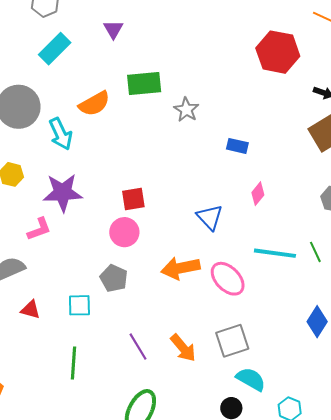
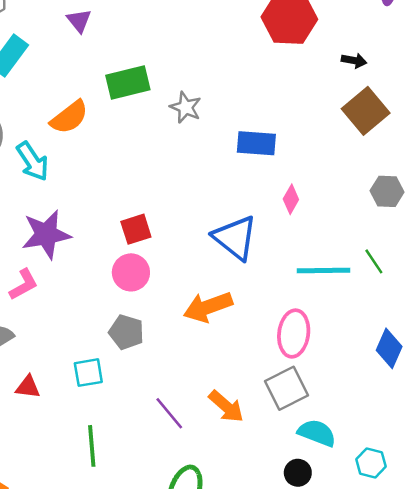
blue rectangle: (237, 146) -> (256, 143), size x1.4
blue triangle: (210, 217) -> (235, 238), size x1.4
pink ellipse: (228, 279) -> (294, 333), moved, turned 60

